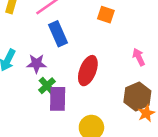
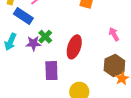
blue rectangle: (58, 34) -> (23, 16), moved, turned -30
green cross: (47, 86) -> (45, 37), moved

